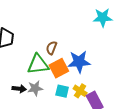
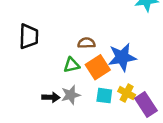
brown semicircle: (52, 48) -> (86, 43), turned 72
green triangle: (38, 64) -> (71, 65), size x0.6

